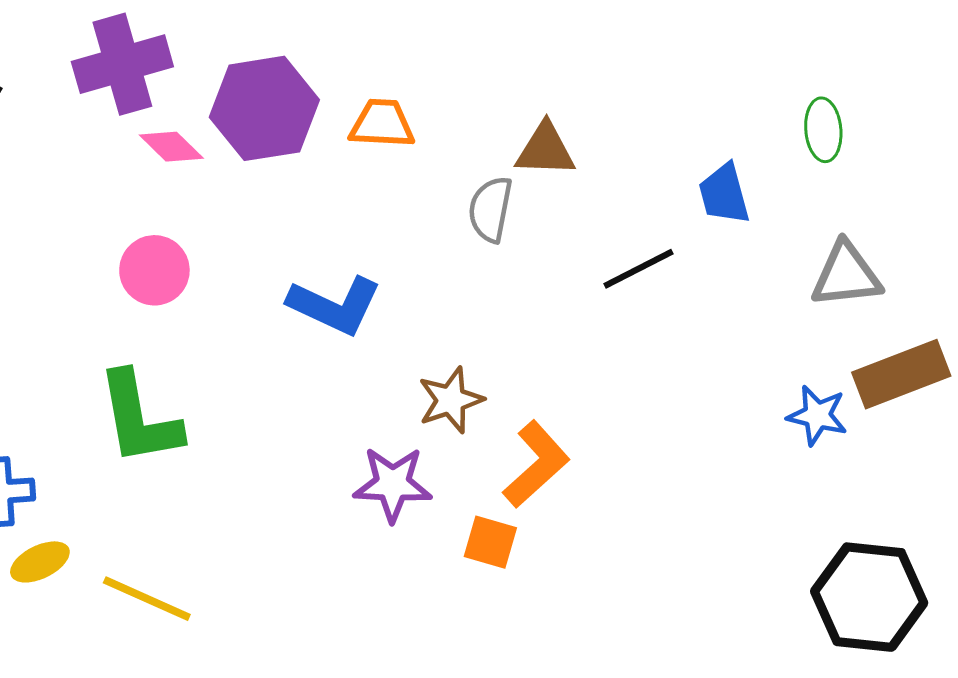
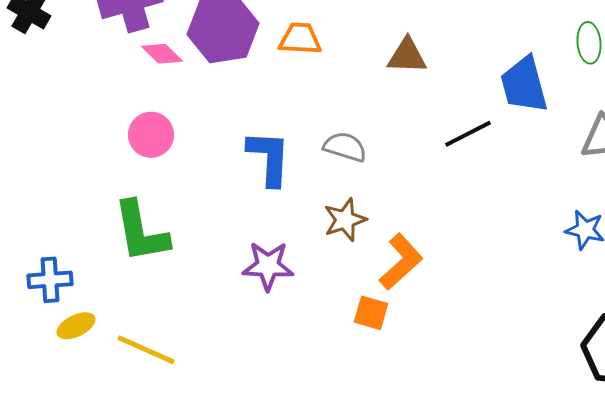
blue trapezoid: (724, 194) -> (524, 85), size x1.4
gray semicircle: (490, 209) -> (345, 147), moved, turned 96
blue L-shape: (335, 305) -> (269, 158), turned -112
purple star: (393, 484) -> (268, 266), moved

